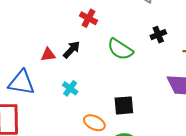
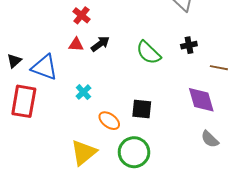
red cross: (88, 18) -> (81, 15), moved
cyan cross: (70, 88) -> (83, 92), moved

